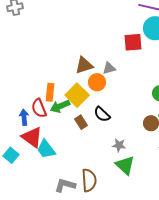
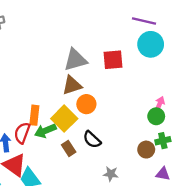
red square: (133, 42) -> (113, 60), moved
gray triangle: (109, 68) -> (75, 60), moved, size x1.6
red semicircle: (39, 108) -> (22, 133), turned 42

